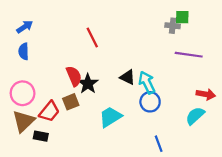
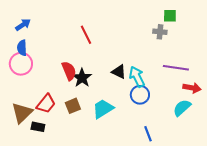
gray cross: (173, 26) -> (160, 32), moved
purple line: (189, 55) -> (176, 68), moved
pink circle: (23, 93) -> (21, 64), moved
brown square: (71, 102) -> (73, 106), moved

